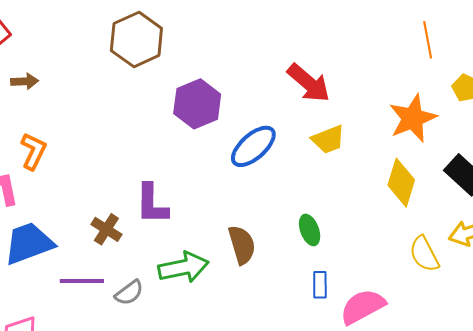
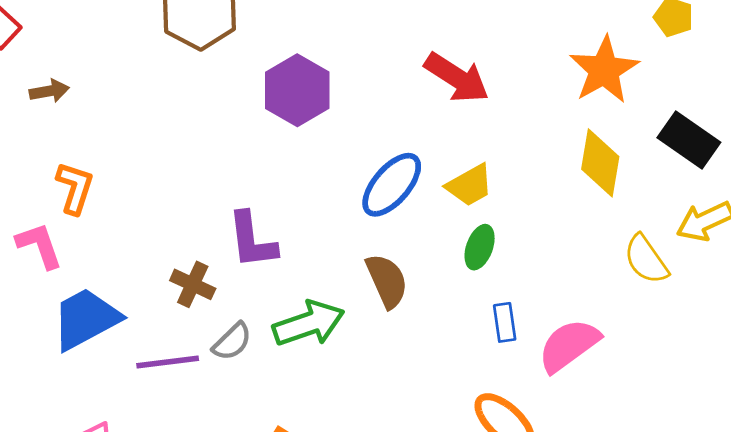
red arrow: (309, 83) -> (457, 78), moved
yellow trapezoid: (328, 139) -> (470, 185), moved
blue ellipse: (253, 146) -> (392, 185), moved
green ellipse: (310, 230) -> (480, 247), turned 48
gray semicircle: (129, 293) -> (232, 342), moved

